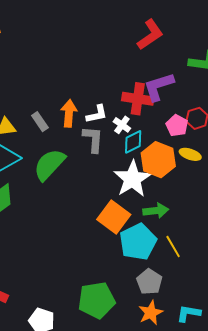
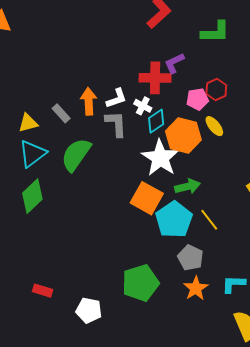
purple L-shape: (159, 87) -> (174, 63), size x0.7
pink pentagon: (177, 125) -> (197, 99), turned -30
yellow ellipse: (190, 154) -> (214, 126), turned 40

